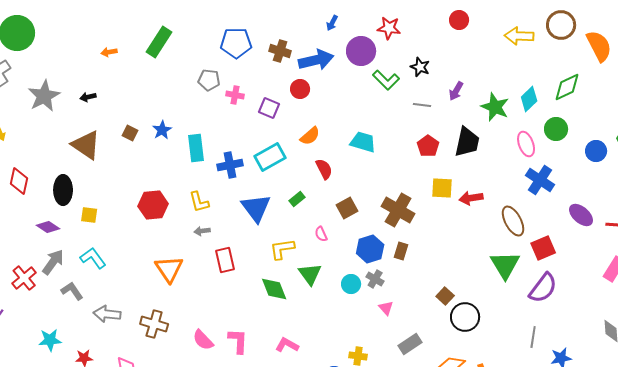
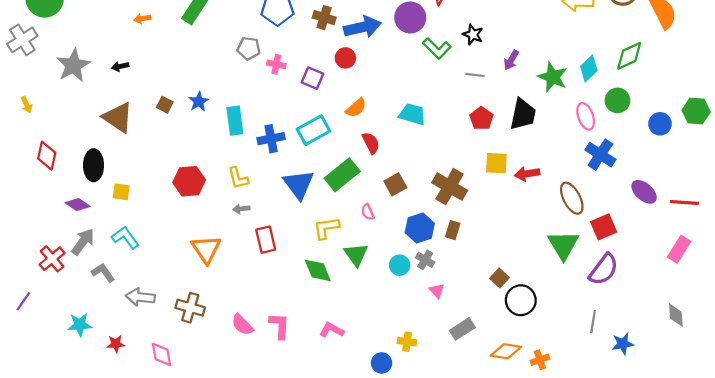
green rectangle: (297, 199) -> (342, 175), size x2.0

